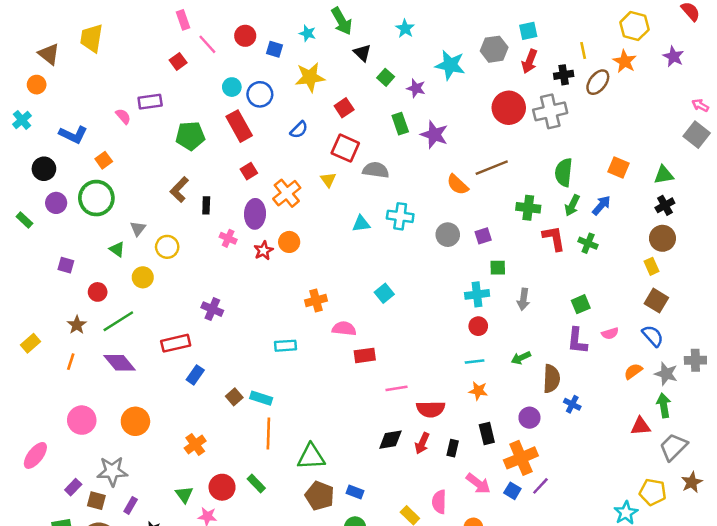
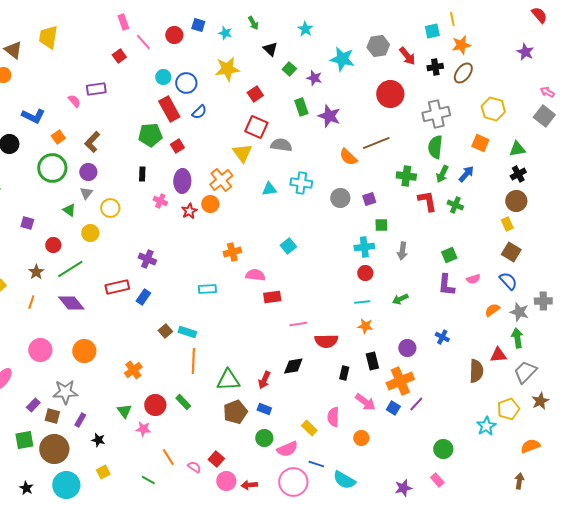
green arrow: (342, 21) -> (253, 23), size x0.6
yellow hexagon: (634, 26) -> (493, 109), moved
cyan square: (528, 31) -> (432, 31), moved
blue square: (275, 49) -> (198, 25), moved
yellow line: (583, 50) -> (452, 19), moved
red arrow: (529, 61) -> (407, 56), turned -60
orange star: (625, 61) -> (461, 45), moved, turned 30
gray cross: (550, 111) -> (436, 114), moved
blue semicircle: (299, 130) -> (199, 112), moved
green pentagon: (190, 136) -> (150, 135), moved
yellow triangle: (328, 180) -> (242, 153), size x1.5
brown L-shape: (179, 189) -> (92, 142), moved
orange cross: (287, 193) -> (221, 180), moved
purple circle: (56, 203) -> (88, 172), moved
blue rectangle: (195, 375) -> (143, 297), moved
brown semicircle: (551, 379) -> (476, 371), moved
red arrow: (422, 443) -> (264, 380), moved
yellow pentagon: (653, 492) -> (508, 409), turned -30
brown pentagon: (320, 496) -> (235, 412), turned 30

